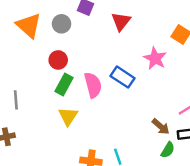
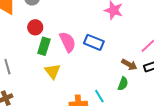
blue rectangle: (122, 77) -> (94, 42), moved
green semicircle: (168, 150) -> (123, 84), moved

